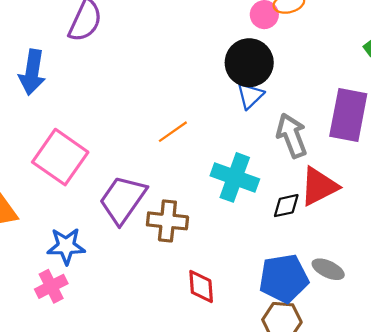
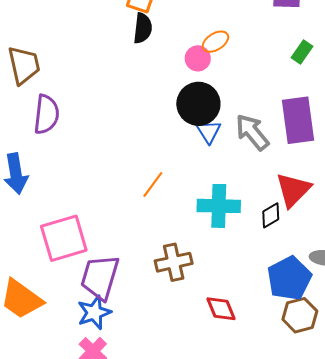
gray arrow: (292, 135) -> (252, 132), moved
pink square: (60, 157) -> (64, 238), turned -33
purple trapezoid: (123, 200) -> (100, 277), moved

